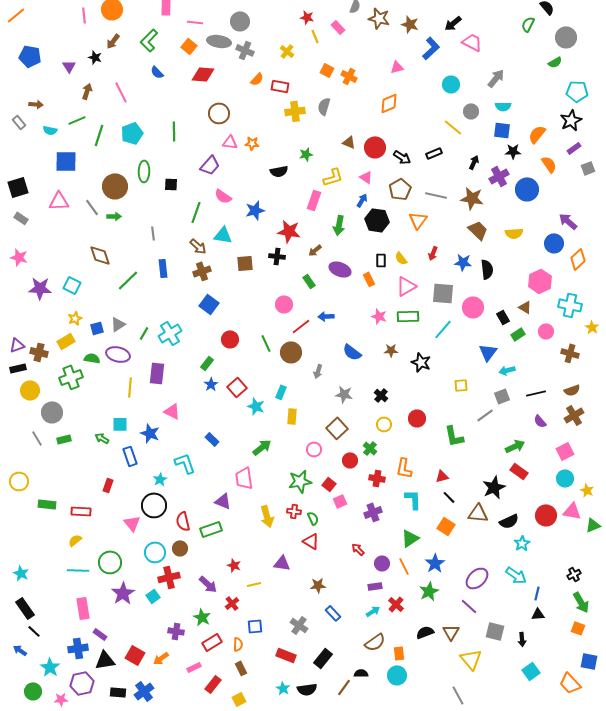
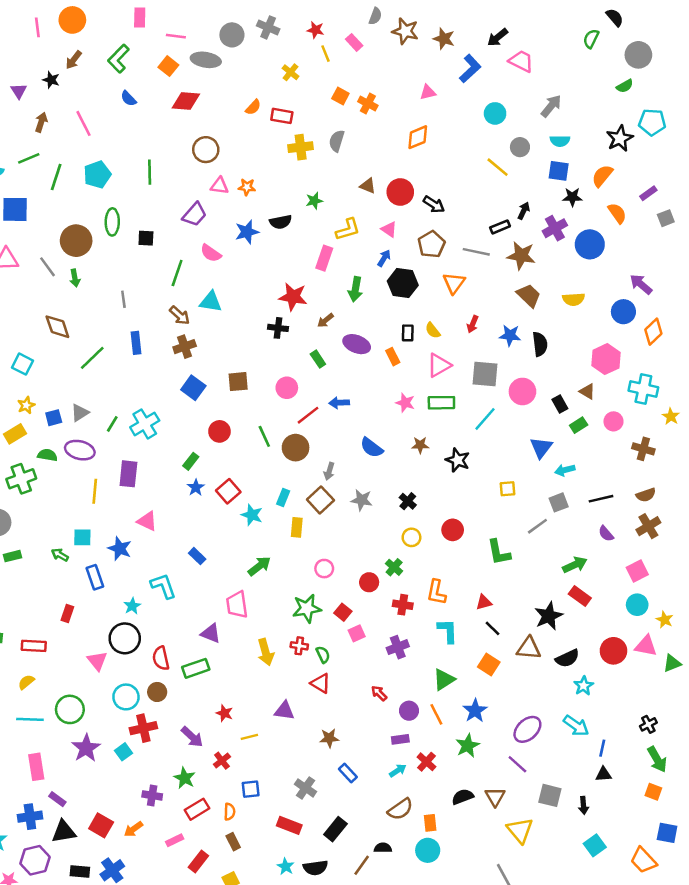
gray cross: (245, 50) -> (268, 27), moved
black star: (571, 120) -> (620, 138), moved
black rectangle: (434, 153) -> (500, 227), moved
blue star: (255, 210) -> (247, 232), moved
green arrow: (114, 216) -> (75, 278), turned 80
brown square: (245, 263) -> (238, 382), moved
brown square: (337, 428) -> (320, 500), moved

